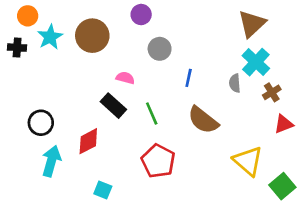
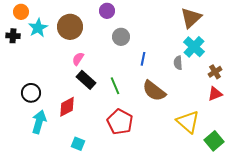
pink semicircle: (125, 78) -> (78, 59), moved, turned -72
brown cross: (272, 92) -> (215, 72), moved

